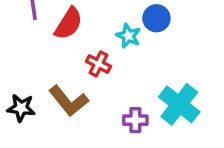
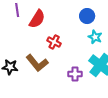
cyan star: (128, 36) -> (95, 37), moved

